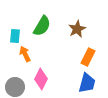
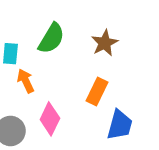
orange rectangle: (88, 57) -> (97, 92), moved

